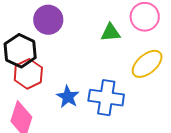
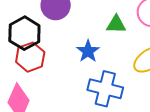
blue star: (68, 97) -> (88, 51), moved

